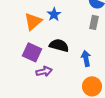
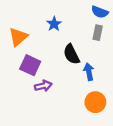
orange triangle: (33, 21) -> (18, 37), moved
black semicircle: (59, 45) -> (71, 54), moved, turned -132

